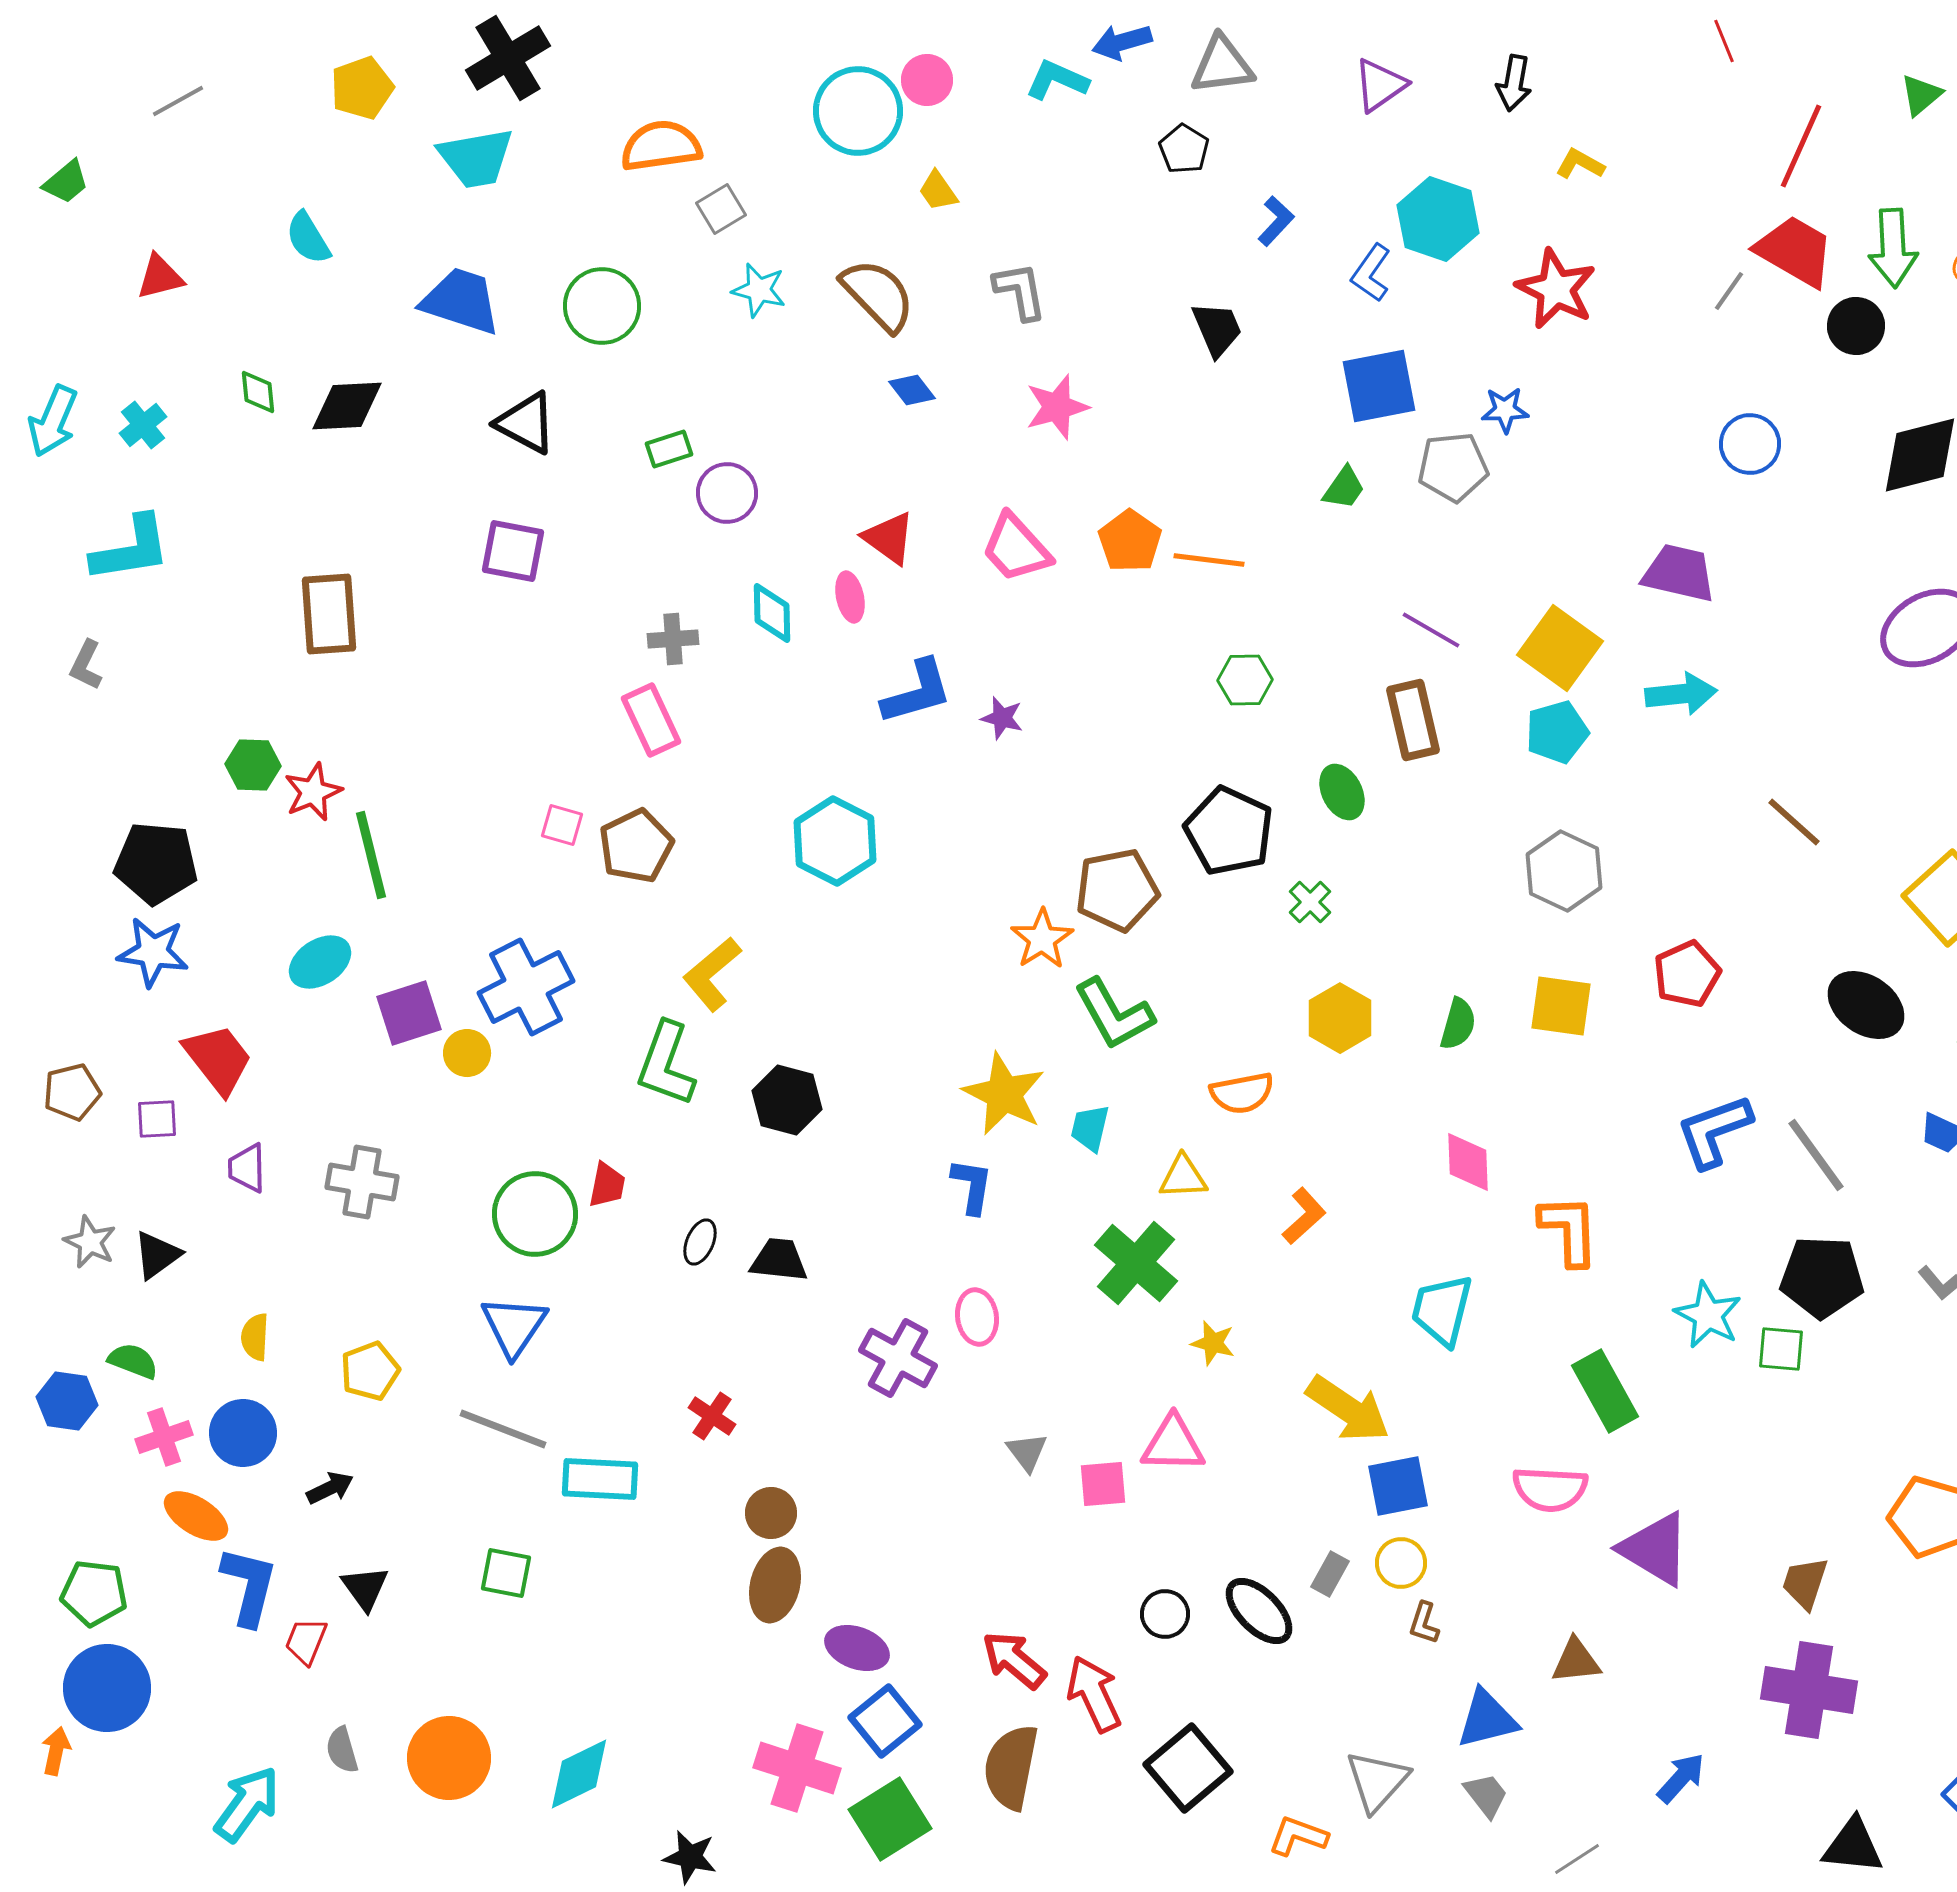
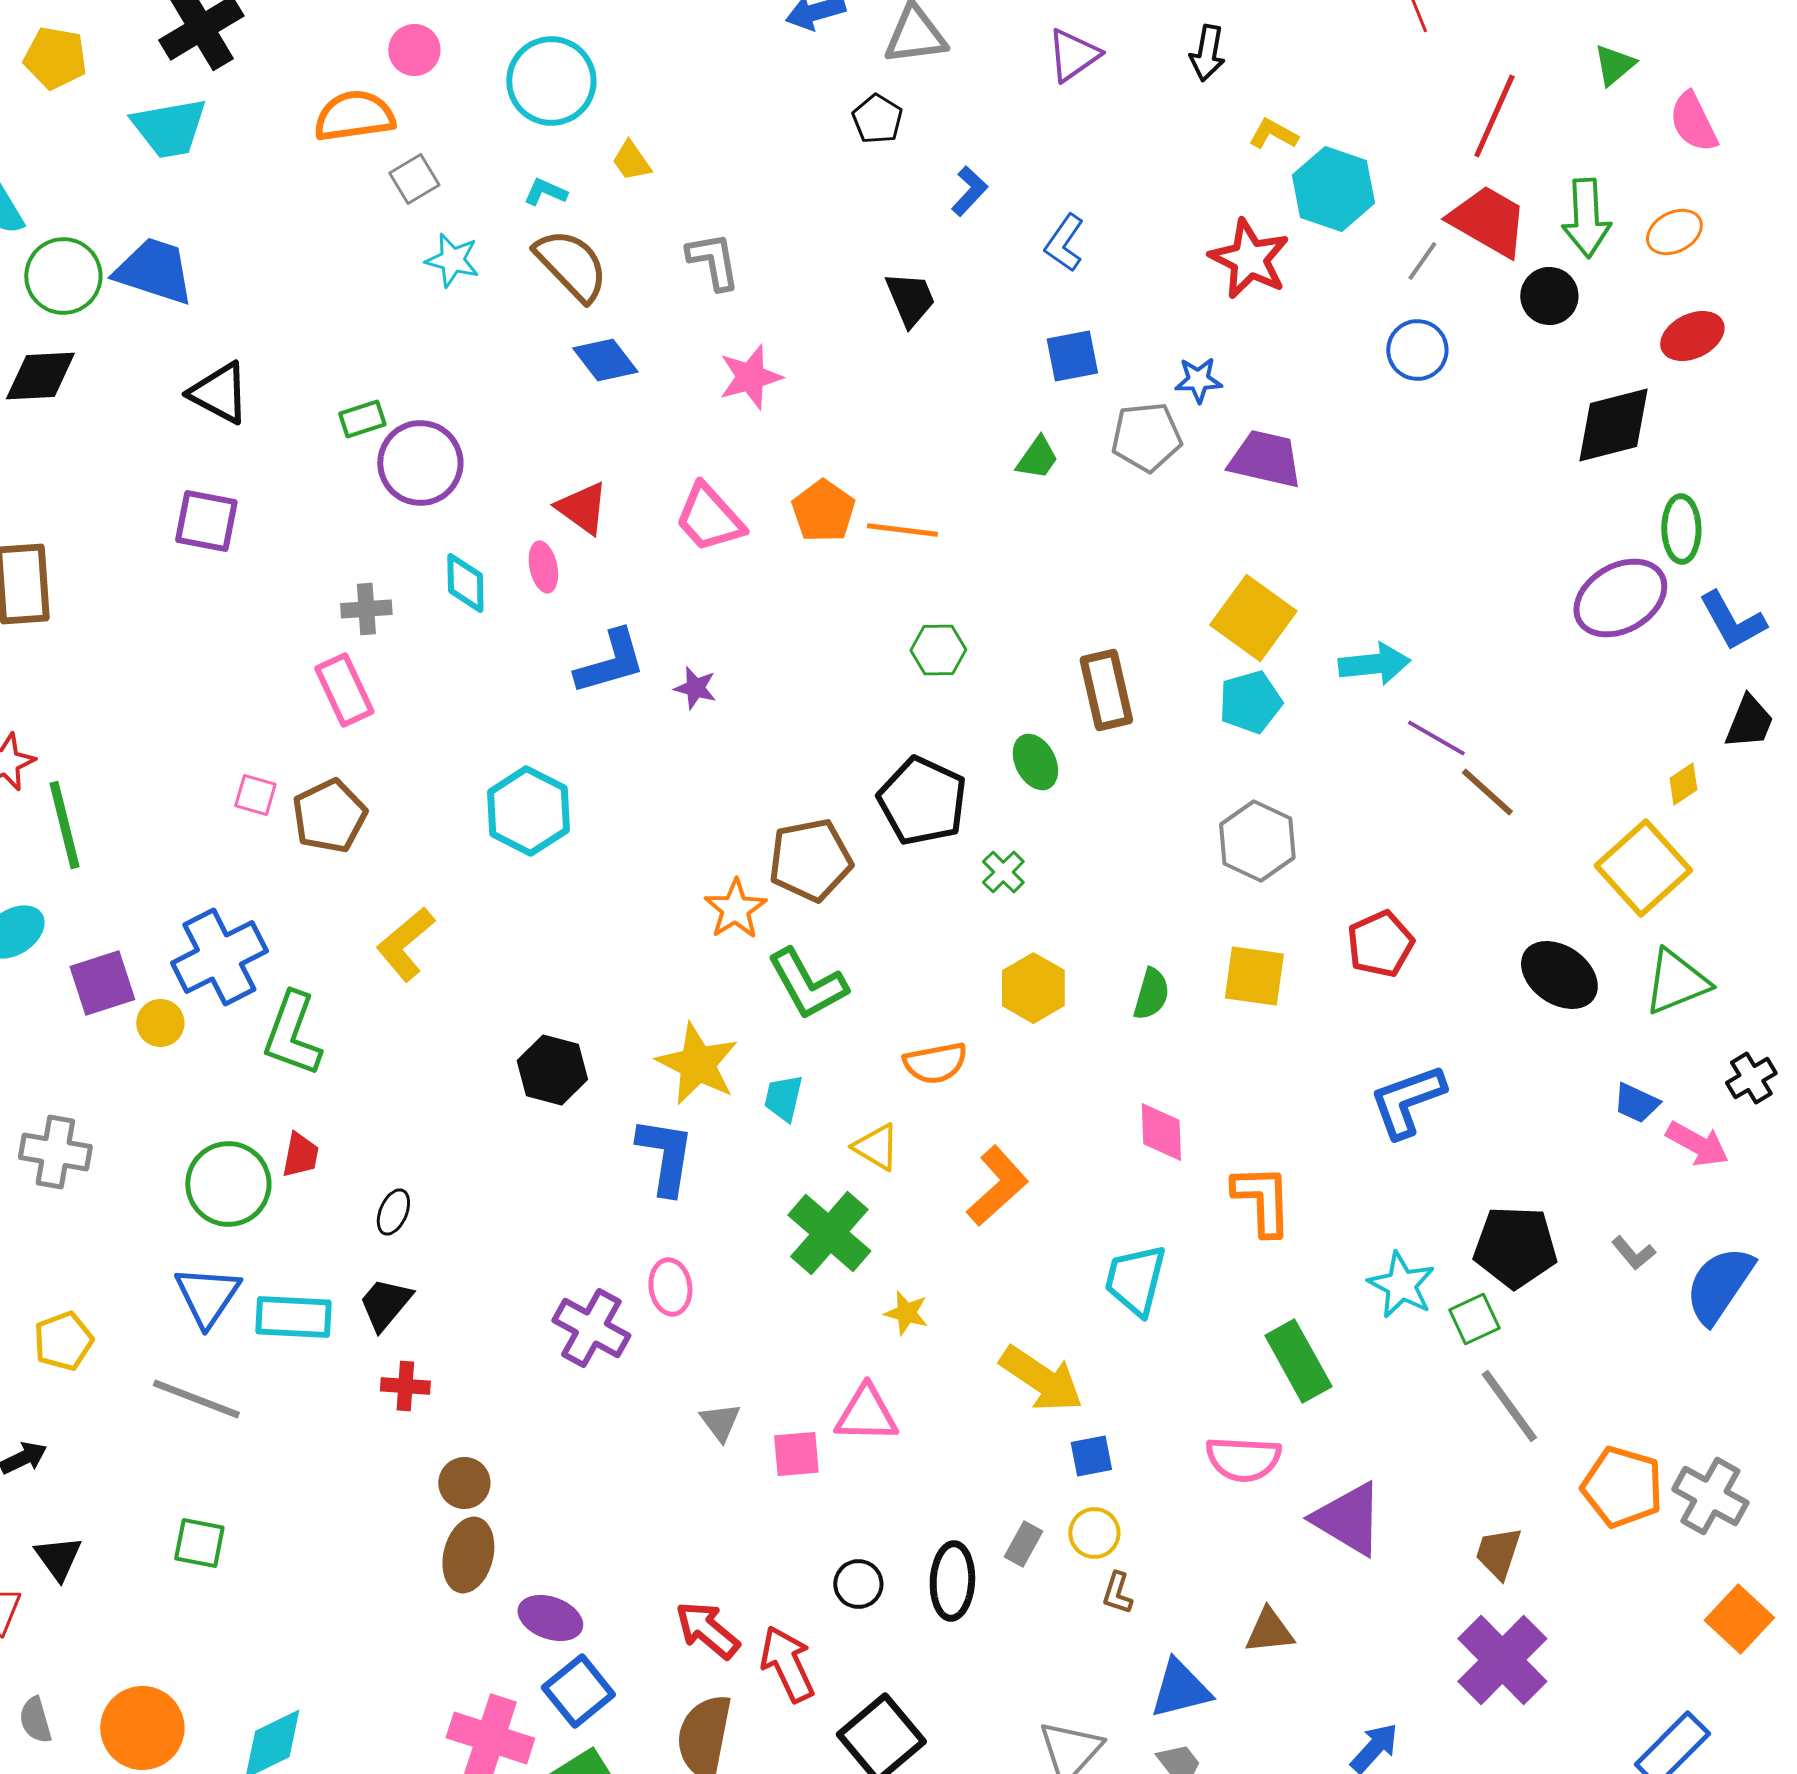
pink circle: (927, 80) -> (414, 50), moved
cyan L-shape: (1057, 80) -> (545, 192), moved, size x0.7
yellow pentagon: (362, 88) -> (55, 58), turned 30
cyan hexagon: (1438, 219) -> (1333, 189), moved
green circle: (602, 306) -> (63, 276), moved
blue square: (1379, 386) -> (1072, 356), size x0.7
blue diamond: (912, 390) -> (605, 360), size x1.4
blue circle: (1750, 444) -> (1417, 350), moved
purple circle: (727, 493) -> (420, 463), size x1.4
purple trapezoid: (1679, 573) -> (1265, 459), moved
purple line: (1431, 630) -> (1436, 738), moved
green L-shape: (666, 1064) -> (292, 1034), moved
black hexagon: (787, 1100) -> (552, 1070), moved
gray line: (1816, 1155) -> (1509, 1406), moved
yellow triangle: (1183, 1177) -> (876, 1147), turned 34
blue L-shape: (972, 1186) -> (665, 1156), size x1.4
orange L-shape: (1304, 1216) -> (997, 1186), size x1.4
black trapezoid: (779, 1260) -> (385, 1304), moved, turned -56
green square: (1781, 1349) -> (1474, 1319), turned -30
red cross: (712, 1416) -> (405, 1386), turned -30
cyan rectangle: (600, 1479) -> (293, 1317), moved
blue square: (1398, 1486) -> (1091, 1456), size x0.7
black ellipse: (1259, 1611) -> (952, 1581), turned 48
purple cross: (1809, 1690) -> (1502, 1660), turned 36

